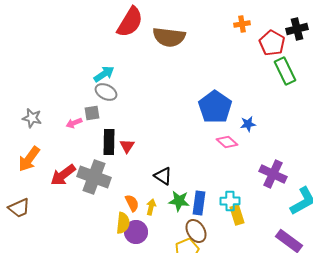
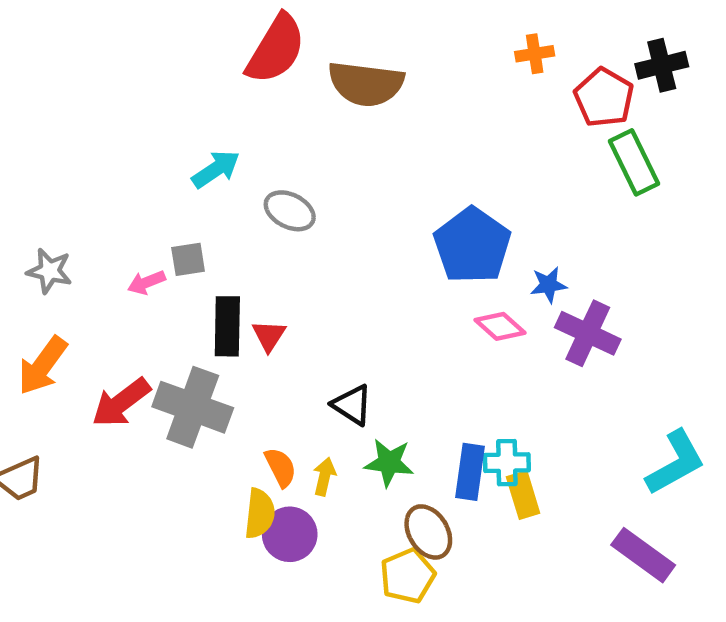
gray ellipse: (106, 92) -> (290, 211), moved
purple cross: (273, 174) -> (588, 333), moved
blue rectangle: (199, 203) -> (470, 472), moved

